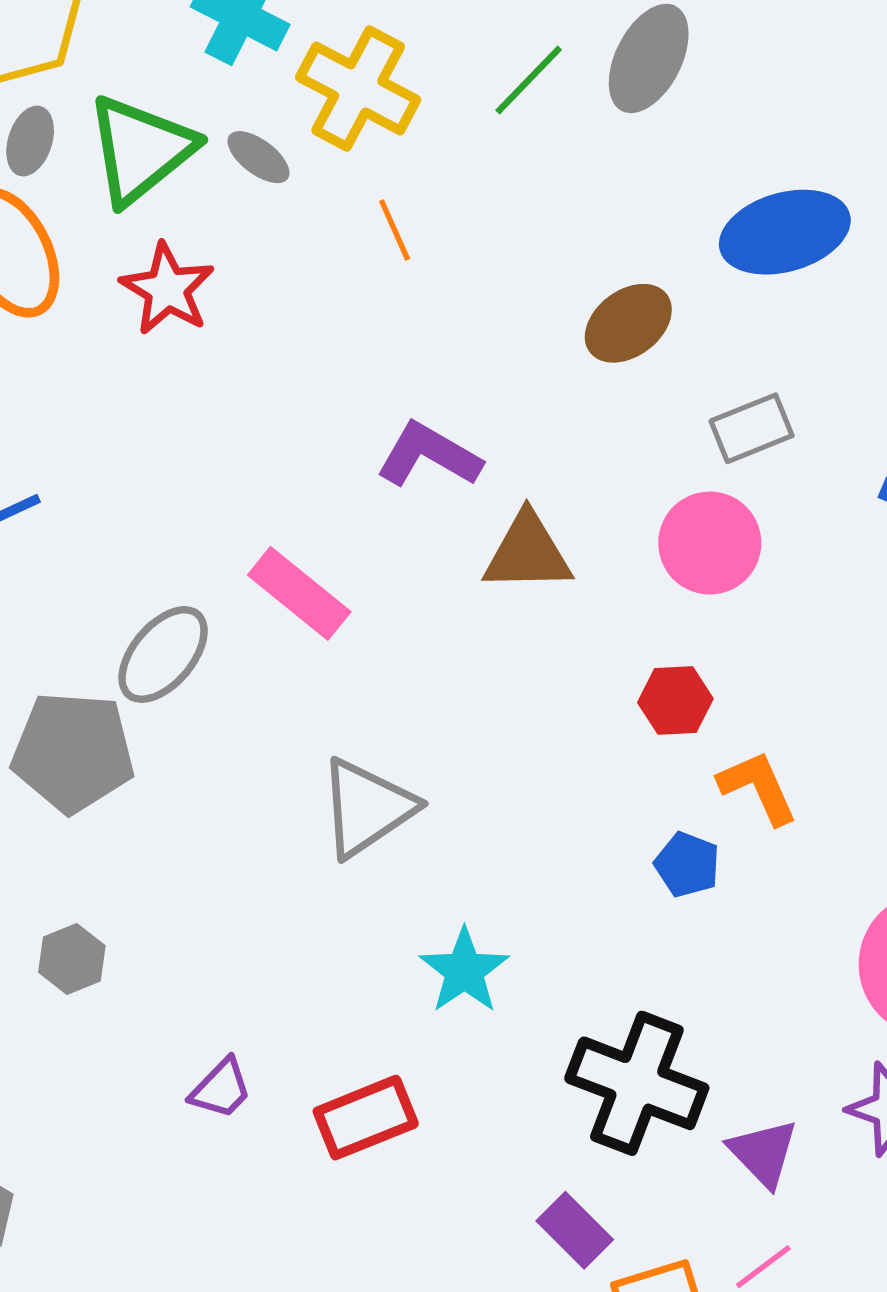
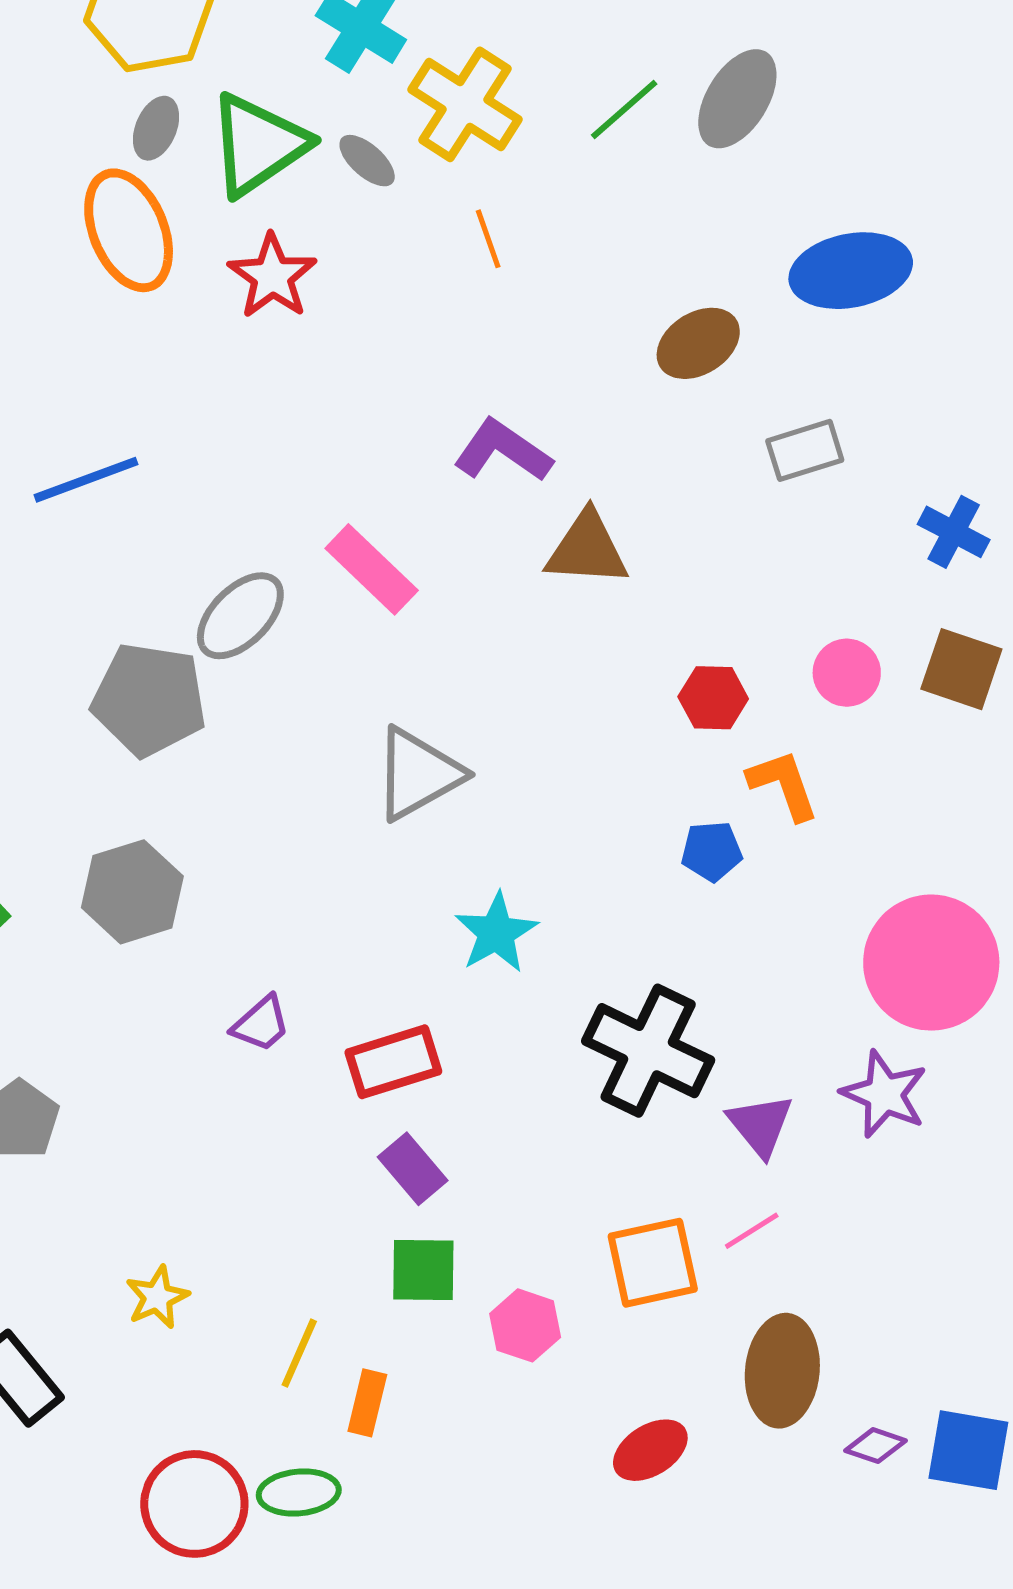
pink circle: (710, 543) -> (847, 673), moved, size x0.7
blue pentagon: (687, 865) -> (712, 851), turned -30
gray hexagon: (72, 959) -> (132, 892), size x1.6
purple rectangle: (575, 1230) -> (413, 1169), moved

